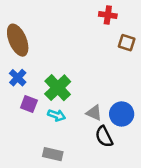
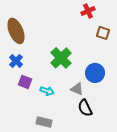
red cross: (108, 15) -> (88, 11), turned -32
green cross: (58, 88) -> (61, 58), moved
blue circle: (122, 114) -> (95, 73), moved

